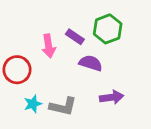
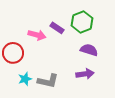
pink arrow: (49, 46) -> (37, 35), turned -66
purple semicircle: (91, 63) -> (89, 50), moved

